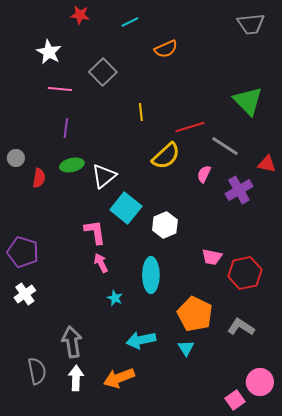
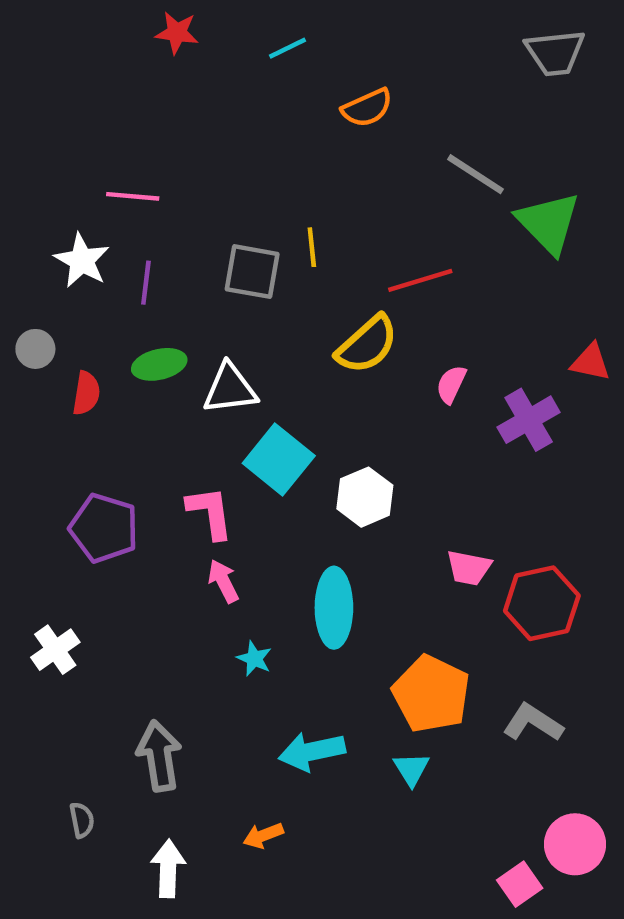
white star: (49, 52) -> (82, 260), moved
gray square: (103, 72) -> (252, 272), moved, turned -36
gray line: (225, 146) -> (475, 174), moved
white triangle: (104, 176) -> (230, 389), turned 32
purple pentagon: (23, 252) -> (104, 528), moved
gray semicircle: (37, 371) -> (82, 820), size x0.6
white arrow: (76, 378) -> (168, 869), moved
orange arrow: (119, 378) -> (263, 835), size x0.6

